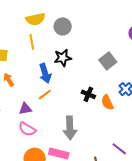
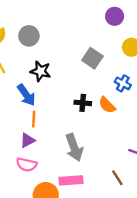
black star: (63, 58) -> (41, 71), turned -30
orange line: (45, 95) -> (34, 119), turned -32
purple triangle: (25, 109) -> (27, 140), moved

